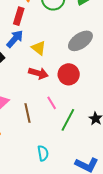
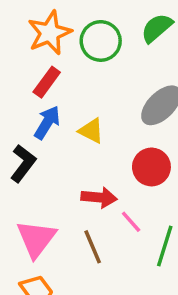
red rectangle: (19, 16) -> (47, 82), turned 30
red arrow: (38, 73) -> (99, 198), moved

